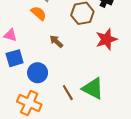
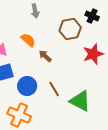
orange semicircle: (39, 13) -> (28, 40), moved
brown line: (68, 93) -> (54, 89), moved

